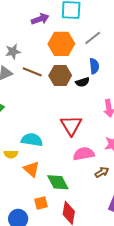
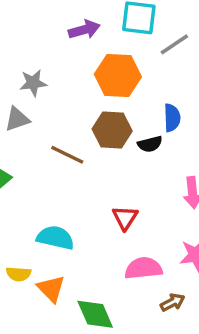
gray line: (93, 38) -> (174, 44), moved
brown line: (32, 72) -> (67, 155), moved
red triangle: (71, 125) -> (125, 218), size x0.7
yellow semicircle: (11, 154) -> (19, 274), moved

